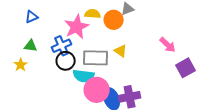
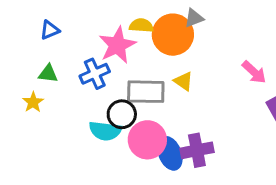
orange circle: (114, 20) -> (173, 35), size x1.4
black circle: (66, 61) -> (122, 114), moved
cyan semicircle: (84, 76) -> (105, 131), moved

